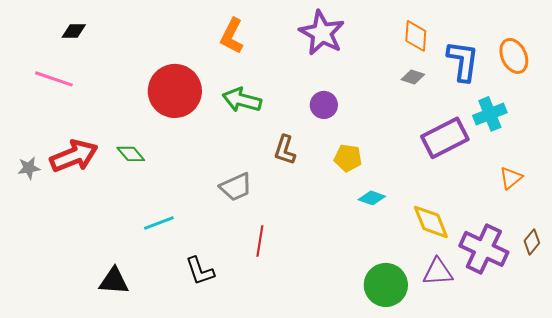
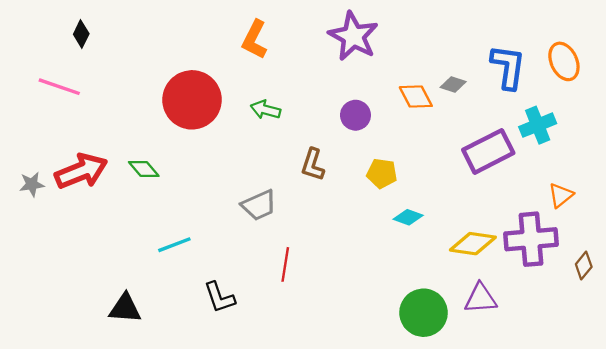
black diamond: (74, 31) -> (81, 34), turned -65
orange diamond: (416, 36) -> (416, 97), moved, turned -32
green arrow: (242, 100) -> (266, 110), size x0.7
yellow diamond: (431, 222) -> (473, 244), turned -60
purple cross: (484, 249) -> (531, 239), moved, turned -30

